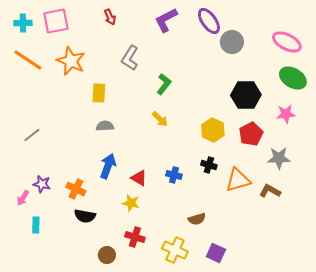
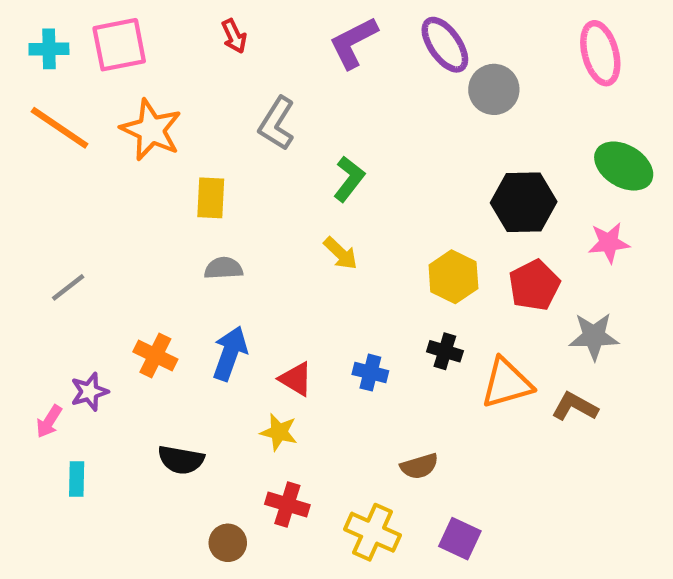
pink ellipse: (287, 42) -> (600, 53), moved, turned 48
purple star: (42, 184) -> (89, 392), turned -30
orange cross: (76, 189) -> (155, 355), moved

